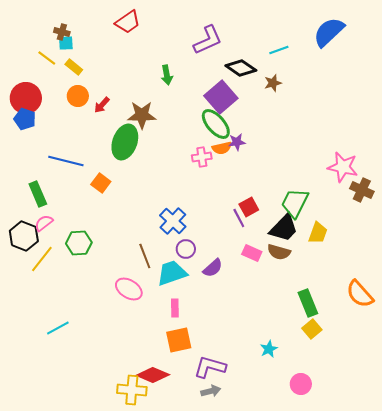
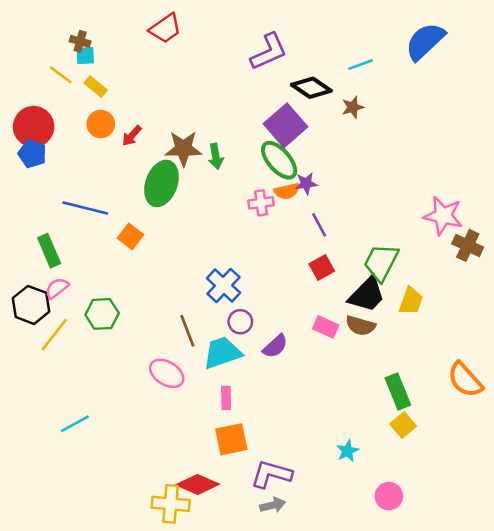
green arrow: (167, 75) -> (216, 156), moved
purple line: (239, 218) -> (319, 225), moved

